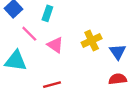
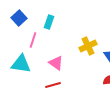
pink line: (29, 34) -> (33, 40), turned 63
pink triangle: (55, 45) -> (56, 63), moved

